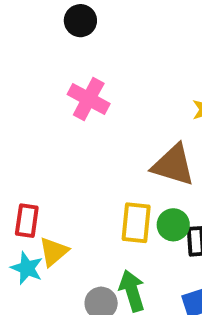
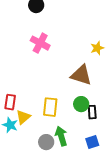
yellow rectangle: (136, 223) -> (50, 107), moved

